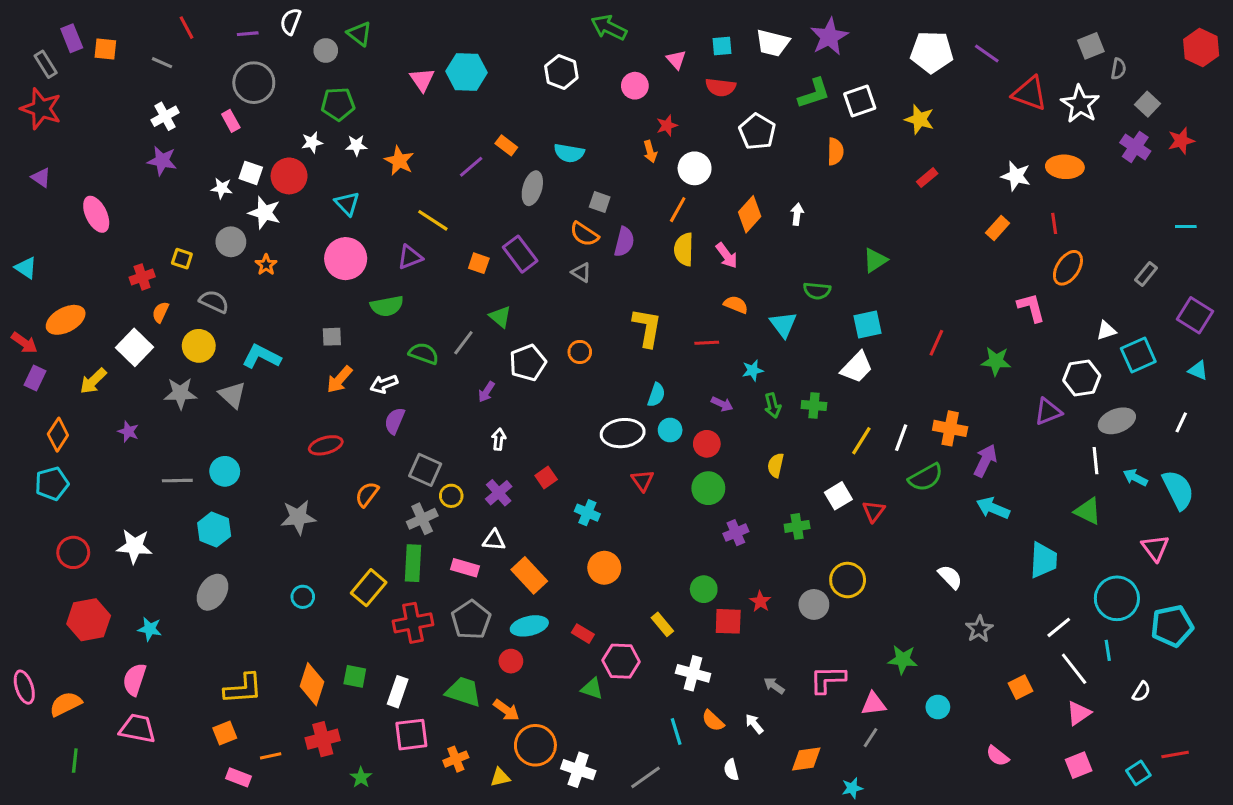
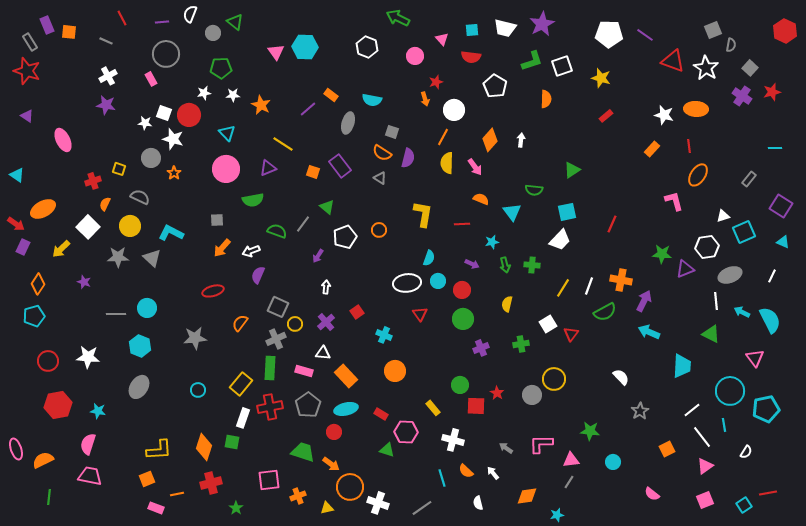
green star: (996, 361) -> (662, 254), moved
white rectangle: (398, 692) -> (243, 418), moved

